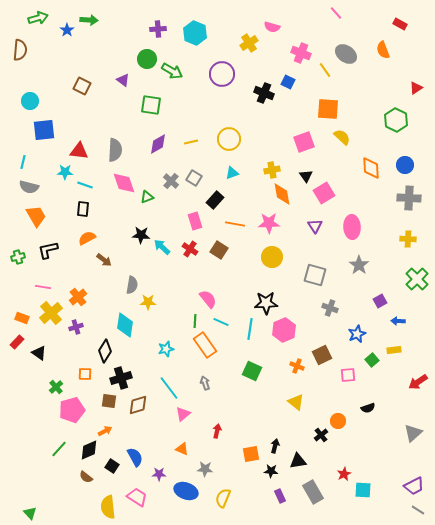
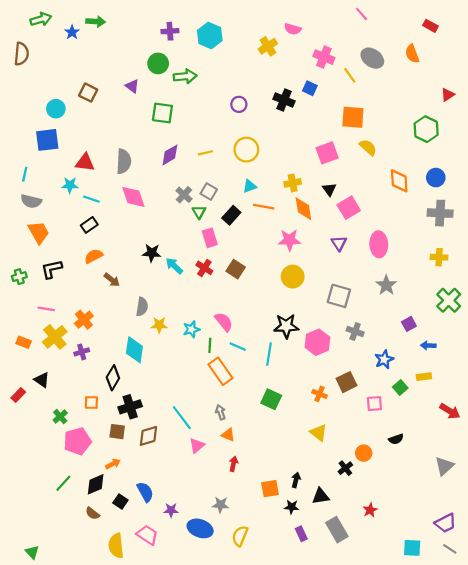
green arrow: (172, 71) -> (185, 76), turned -35
purple circle: (222, 74) -> (239, 104), moved, size x0.6
cyan circle: (30, 101) -> (56, 109), moved
green triangle: (147, 197) -> (199, 212), moved, turned -40
black rectangle: (83, 209) -> (89, 225), turned 49
orange line: (235, 224) -> (264, 207), moved
pink hexagon: (284, 330) -> (317, 342), moved
red rectangle: (17, 342) -> (18, 395), moved
cyan star: (166, 349) -> (191, 329), moved
red arrow: (418, 382) -> (450, 411), turned -114
orange triangle: (182, 449) -> (228, 435), moved
cyan square: (363, 490) -> (412, 548), moved

